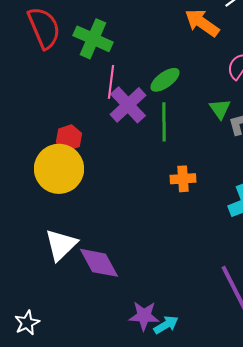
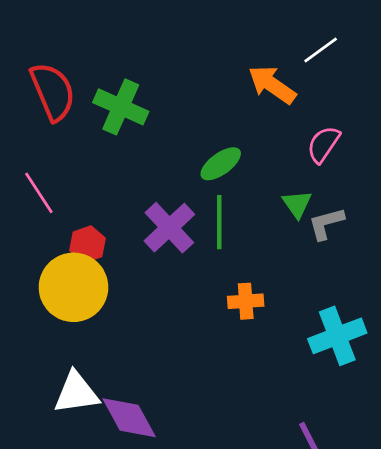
pink line: (111, 82) -> (39, 193), moved, turned -40
purple cross: (128, 105) -> (169, 228), moved
white triangle: (61, 245) -> (76, 393), turned 36

